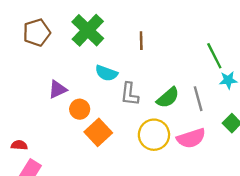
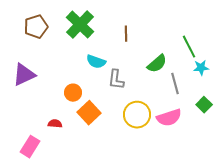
purple triangle: (58, 89) -> (24, 75), moved, size x1.4
green semicircle: (168, 98) -> (157, 64), moved
red semicircle: (19, 145) -> (55, 124), moved

